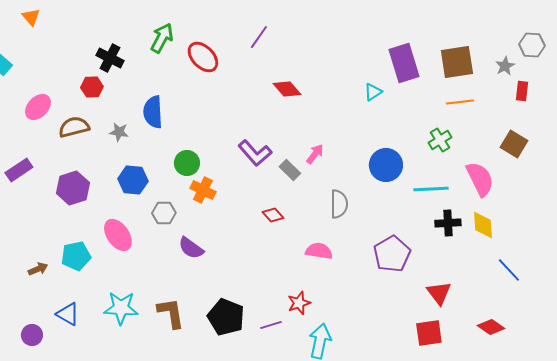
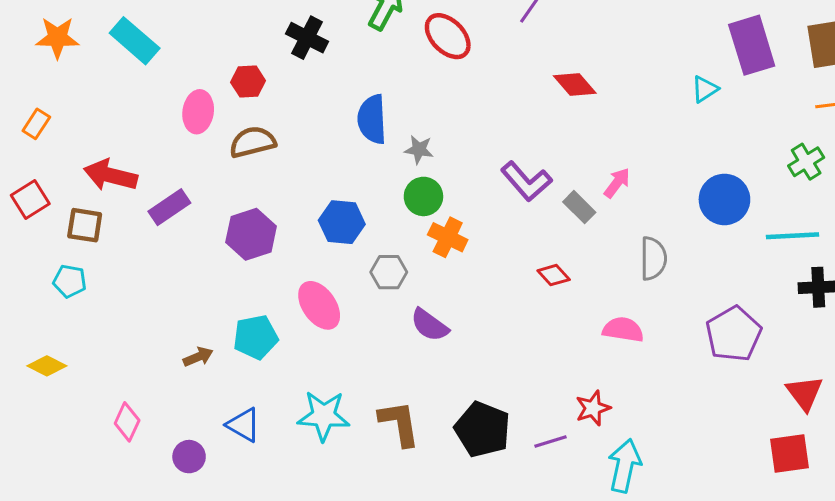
red hexagon: (92, 87) -> (248, 82), moved
pink ellipse: (38, 107) -> (198, 112), turned -36
gray star: (119, 132) -> (419, 150), moved

